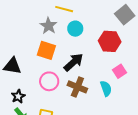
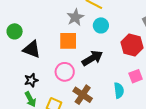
orange square: (46, 50) -> (68, 41), turned -30
brown cross: (77, 87) -> (83, 95), moved

